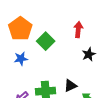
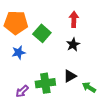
orange pentagon: (20, 29) -> (16, 23), turned -30
black star: (89, 54) -> (73, 45), moved

